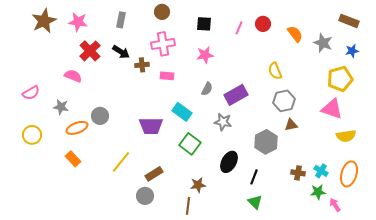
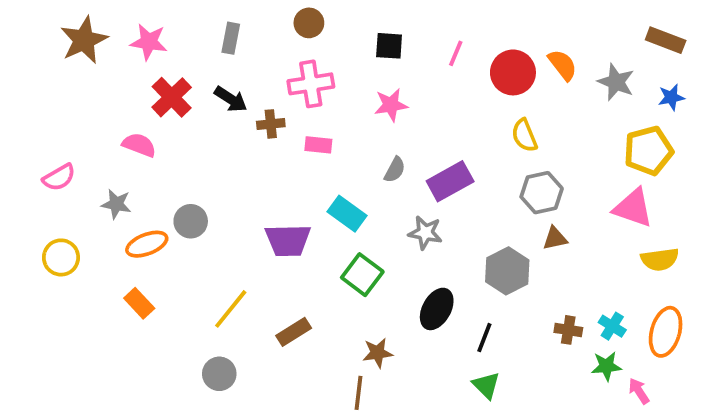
red circle: (263, 24) -> (513, 72), moved, size x1.5
gray circle: (145, 196) -> (219, 374), moved

